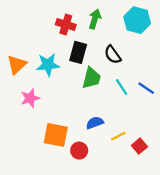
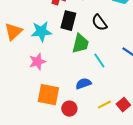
cyan line: (122, 87) -> (99, 61), moved
pink star: (30, 98) -> (37, 62), moved
yellow line: (118, 136) -> (104, 105), moved

